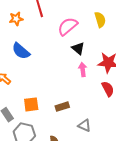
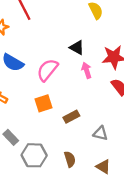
pink semicircle: (68, 26) -> (47, 70), moved
orange square: (31, 104) -> (43, 103), moved

